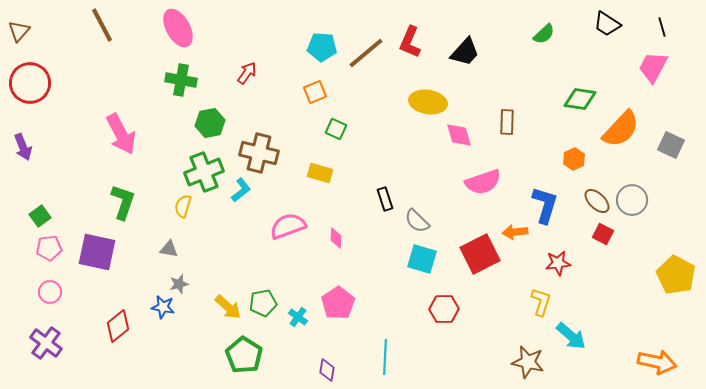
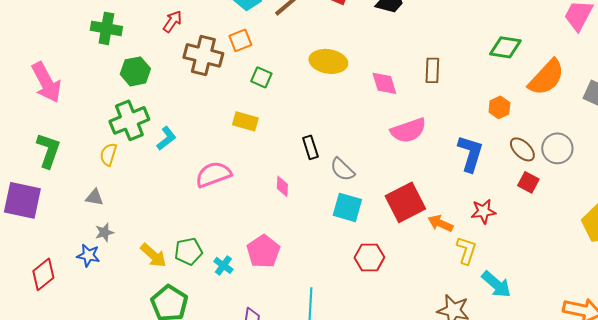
yellow ellipse: (428, 102) -> (328, 61), moved
brown cross: (259, 153) -> (203, 55), moved
orange arrow: (515, 232) -> (440, 223), moved, turned 30
pink diamond: (336, 238) -> (282, 186), moved

